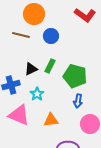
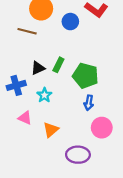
blue circle: (51, 36) -> (70, 22), moved
pink triangle: (19, 115) -> (25, 118), size x0.6
orange triangle: (51, 120) -> (51, 130), moved, turned -35

